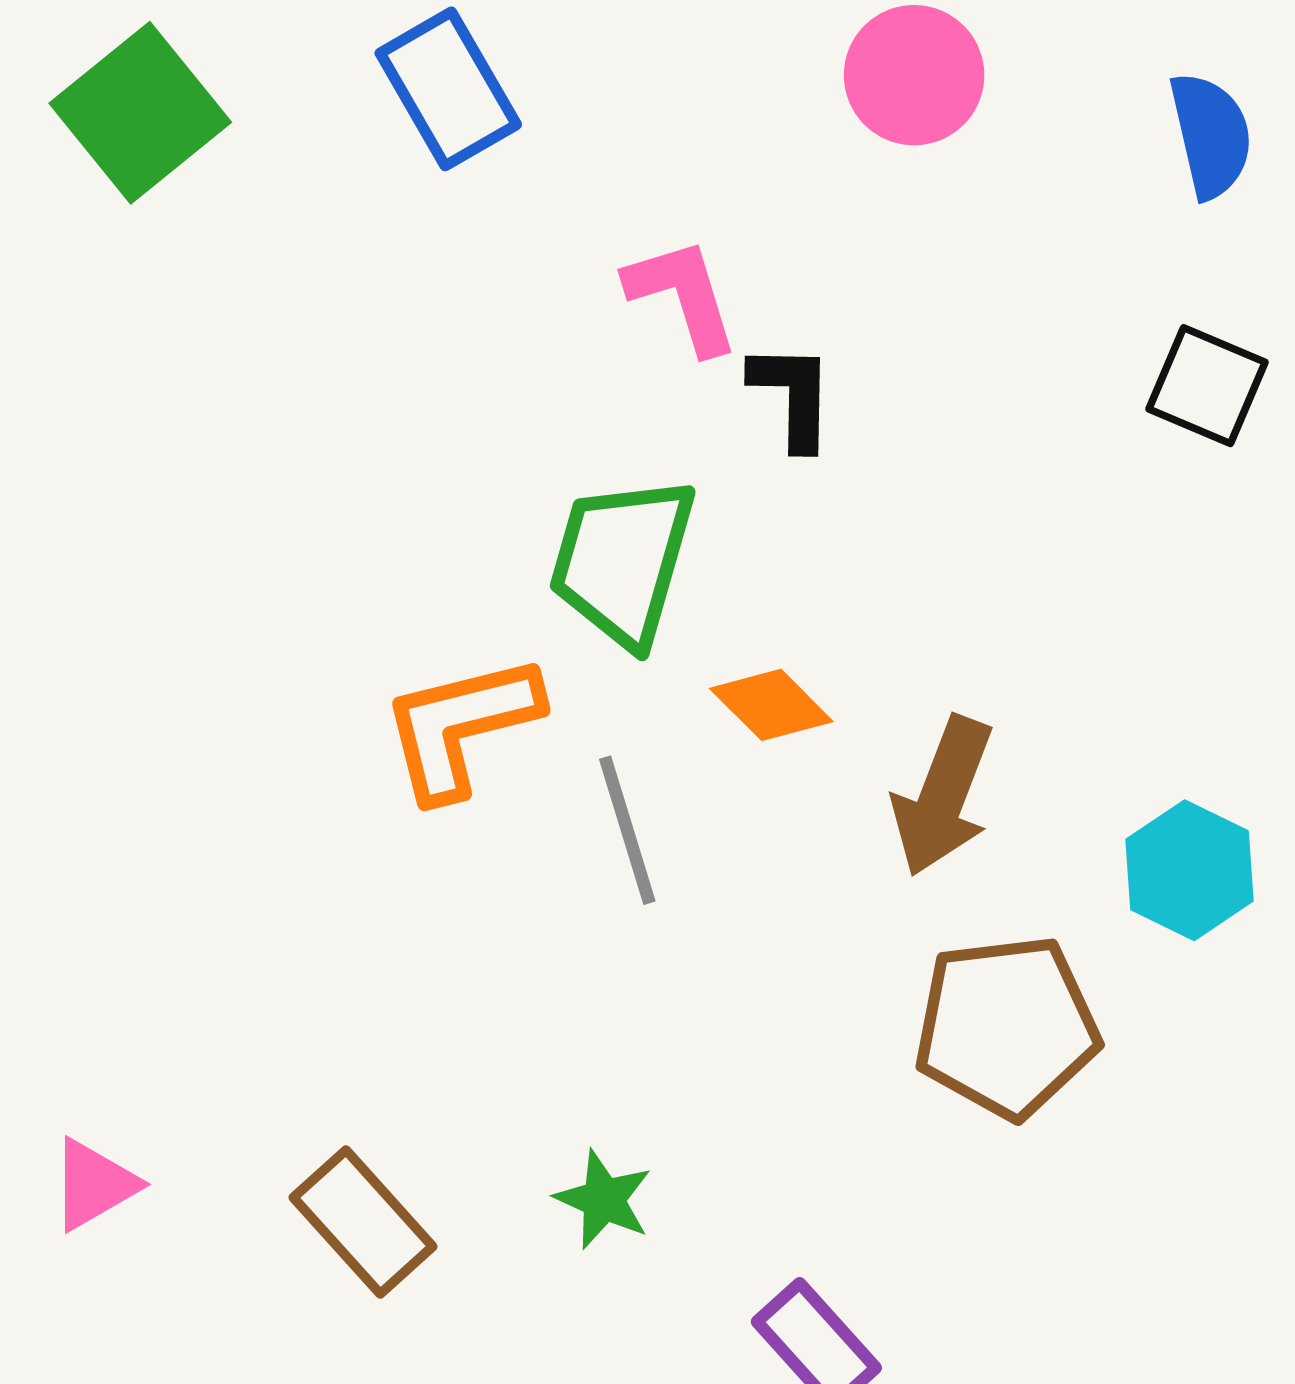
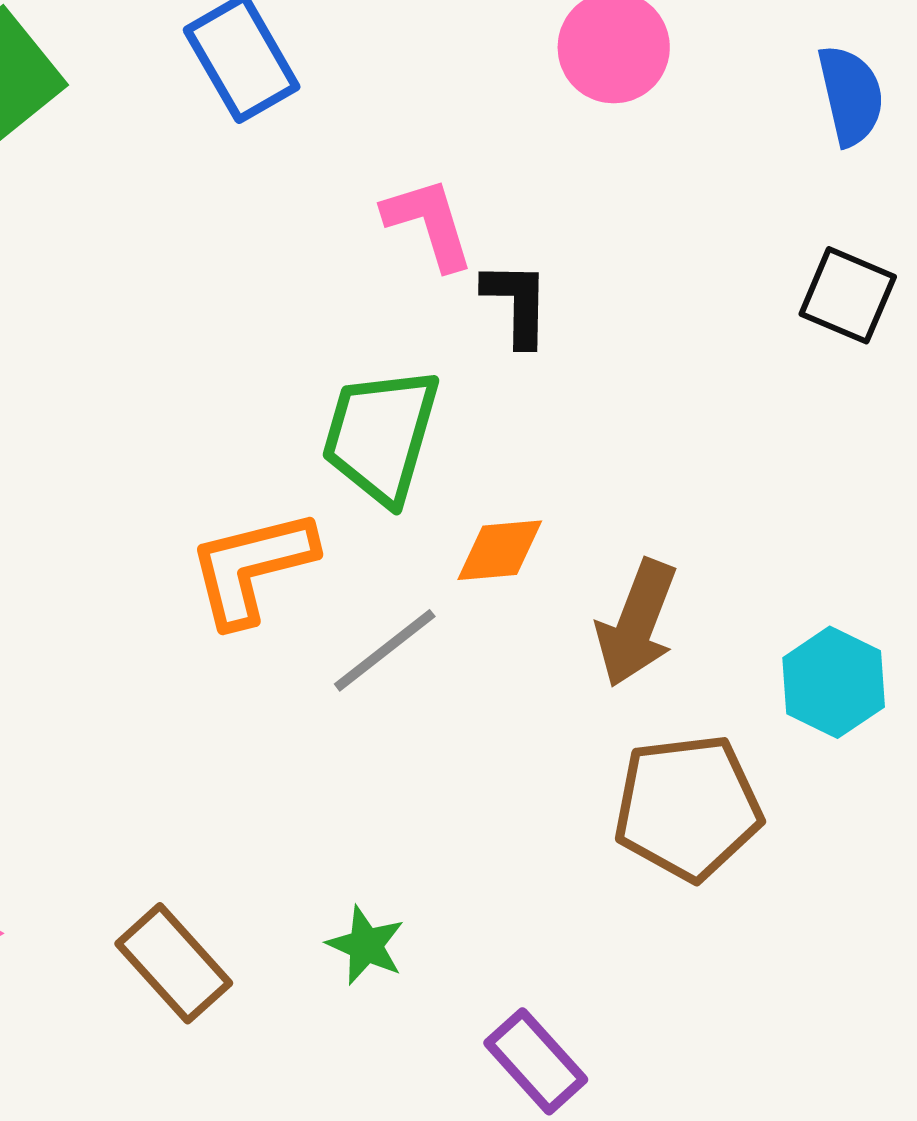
orange diamond: (771, 705) -> (500, 550), turned -50
gray line: (627, 830) -> (385, 650), turned 69

